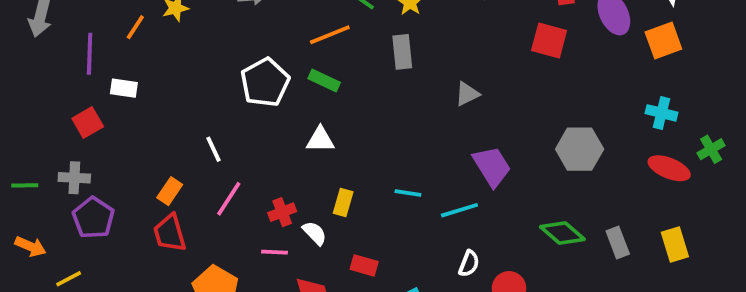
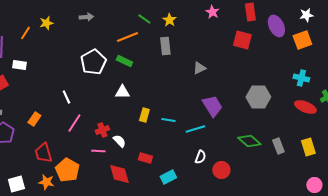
orange rectangle: (170, 191) -> (34, 119), moved
yellow rectangle: (343, 203) -> (144, 115), moved
red trapezoid: (170, 233) -> (43, 153), moved

